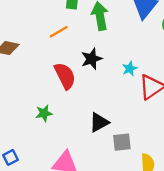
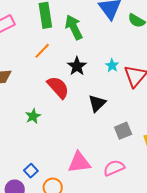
green star: (44, 113) -> (33, 116), moved
black triangle: (99, 122) -> (97, 103), moved

